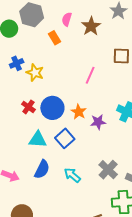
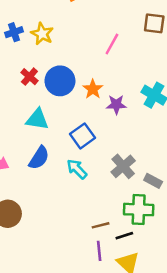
blue cross: (17, 63) -> (14, 32), moved
blue square: (65, 138) -> (83, 136), moved

